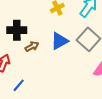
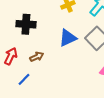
brown arrow: (32, 46) -> (37, 57), moved

